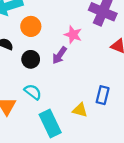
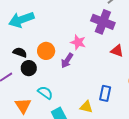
orange circle: (31, 26) -> (46, 51), moved
black circle: (31, 59) -> (29, 68), moved

